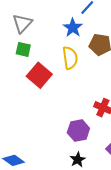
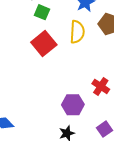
green square: (23, 49) -> (42, 12), moved

